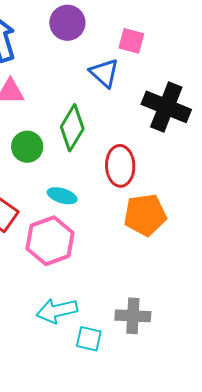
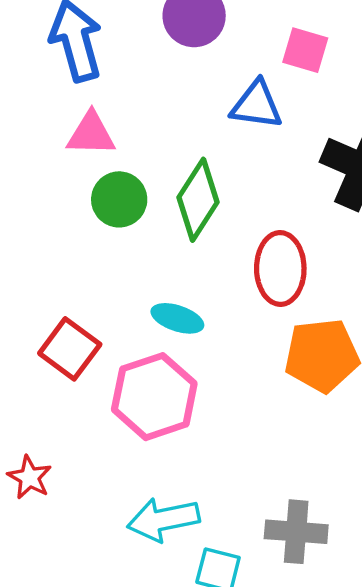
blue triangle: (104, 73) -> (257, 105), turned -36
green circle: (27, 147) -> (119, 199), moved

